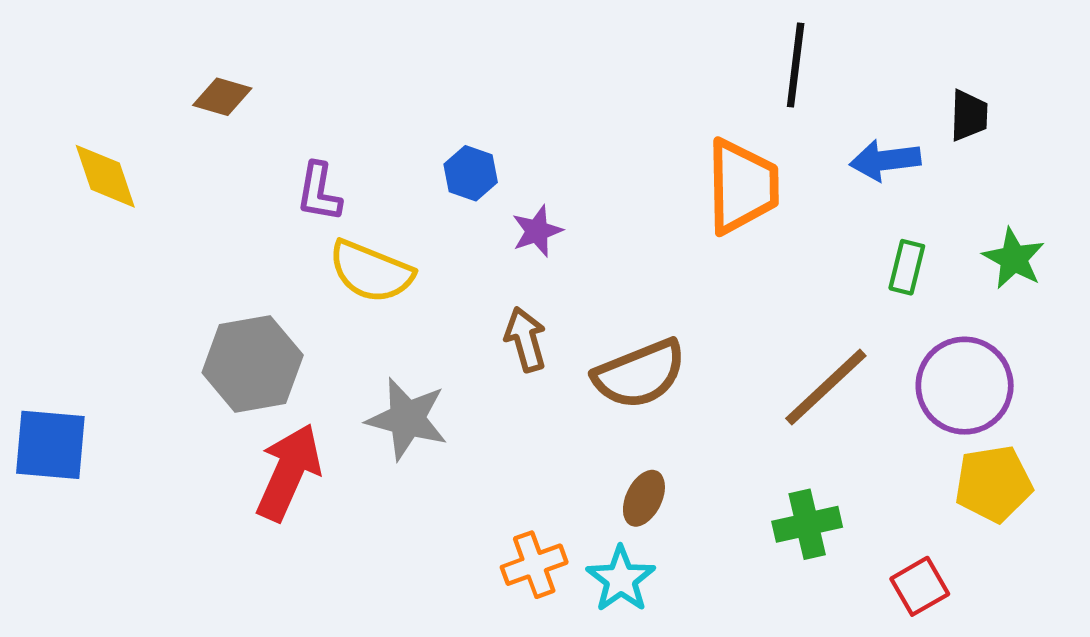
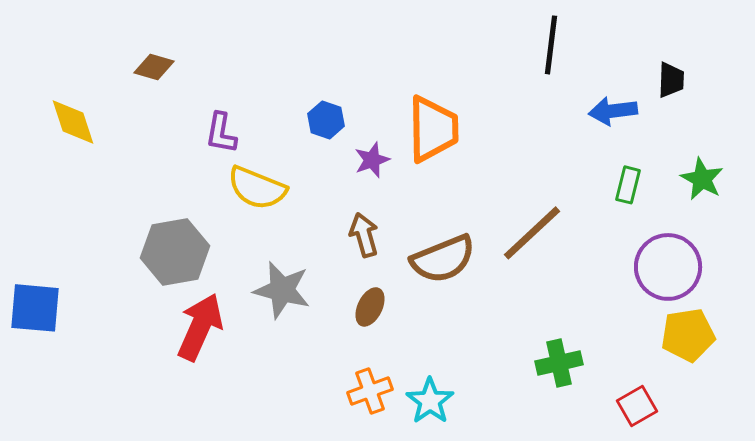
orange trapezoid: (742, 186) -> (433, 129), moved
brown line: (826, 387) -> (532, 233), moved
brown ellipse: (644, 498) -> (370, 307), moved

